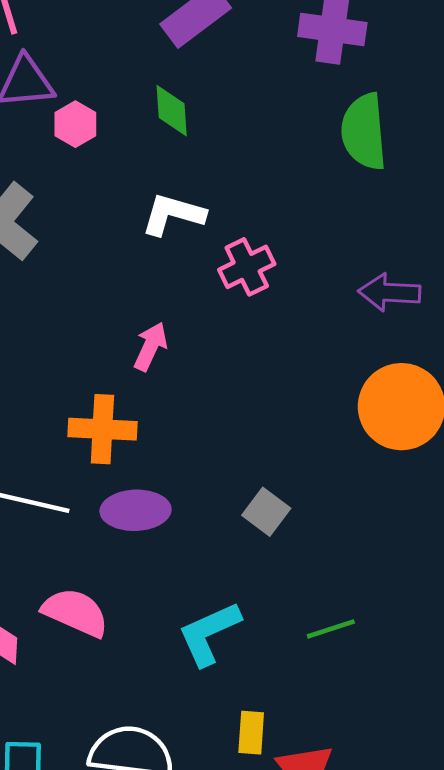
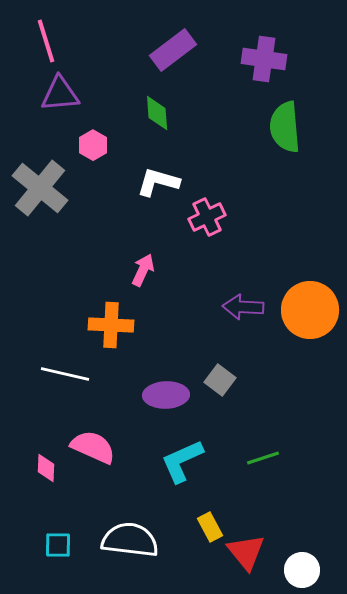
pink hexagon: (75, 124) -> (93, 145), moved
purple arrow: (389, 292) -> (243, 307), moved
purple ellipse: (136, 510) -> (166, 395), moved
yellow rectangle: (251, 733) -> (210, 527), turned -32

